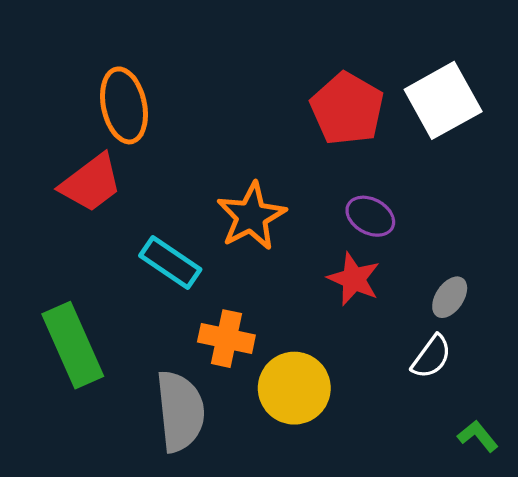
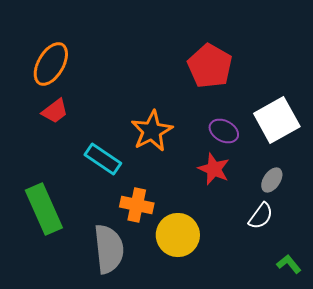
white square: (443, 100) -> (277, 120), moved
orange ellipse: (124, 105) -> (51, 64), moved, turned 42
red trapezoid: (91, 183) -> (55, 111), size x0.7

